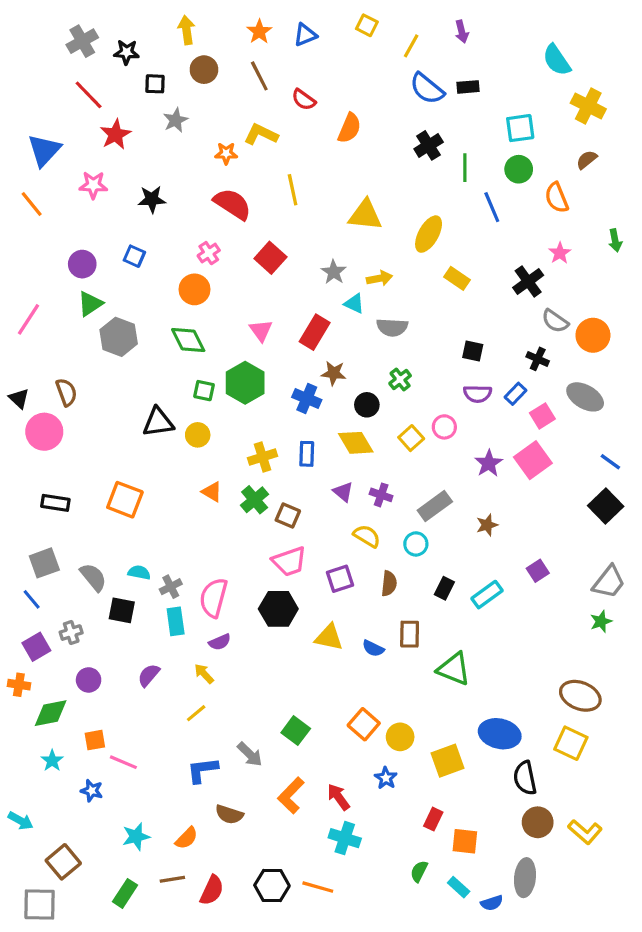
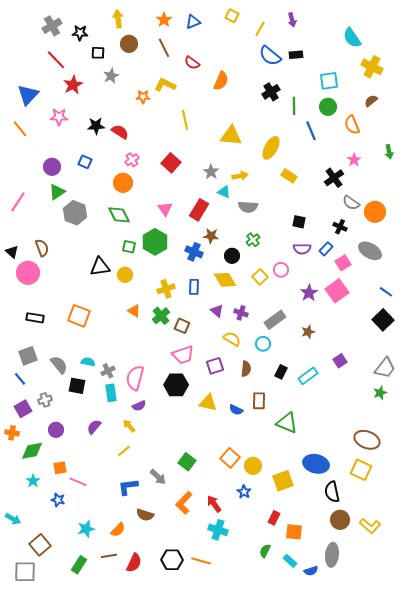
red semicircle: (232, 204) -> (120, 132), moved, size x0.7

